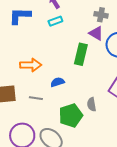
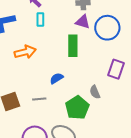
cyan rectangle: (55, 21) -> (40, 20), turned -56
orange arrow: (31, 65) -> (25, 52), moved

